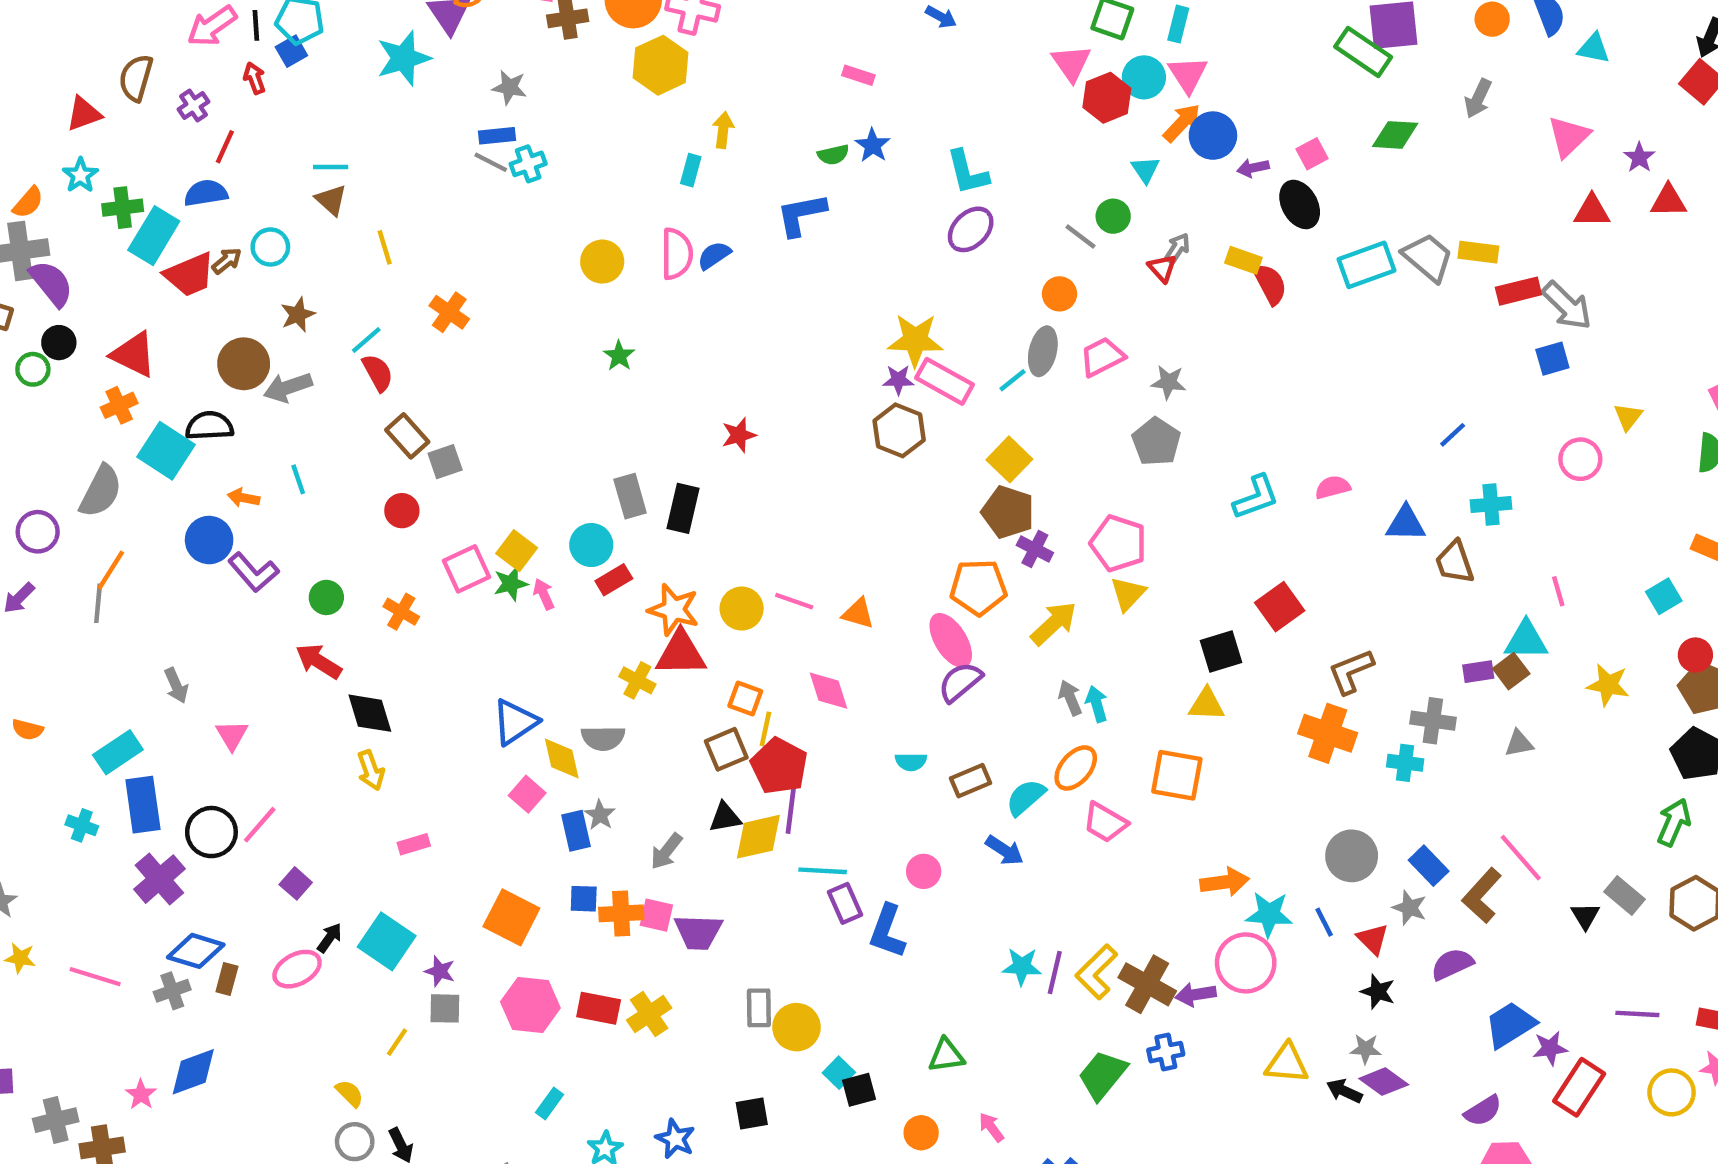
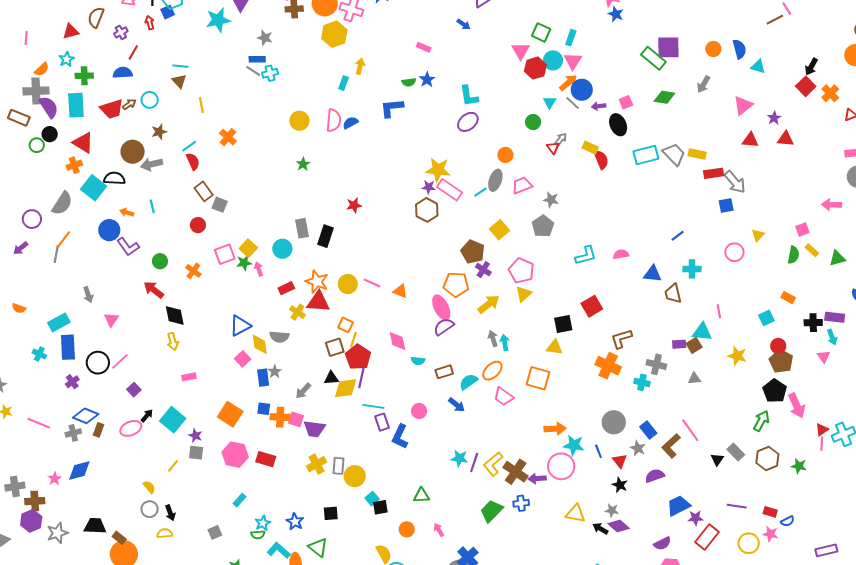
cyan rectangle: (154, 236) -> (76, 105), moved, turned -40
gray line: (1081, 236) -> (573, 103), moved
yellow square: (1009, 459) -> (500, 230), moved
gray square: (445, 462) -> (220, 205), turned 35
red rectangle: (614, 580) -> (286, 288), moved
pink diamond: (829, 691) -> (397, 341), moved
purple cross: (159, 879) -> (72, 382), size x0.6
yellow cross: (649, 1014) -> (317, 464), moved

